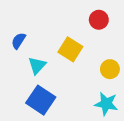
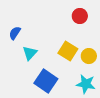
yellow square: (70, 49) -> (68, 51), moved
blue square: (41, 100) -> (46, 81), moved

